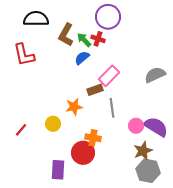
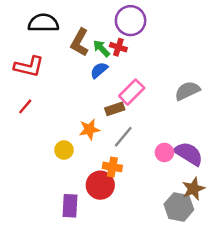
red L-shape: (24, 55) -> (29, 67), turned -65
gray line: (112, 108) -> (123, 137), moved, turned 48
red line: (21, 130) -> (25, 106), moved
brown star: (143, 151) -> (193, 189), moved

